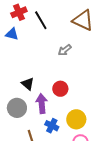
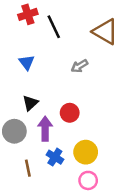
blue triangle: (12, 34) -> (27, 62), moved, turned 32
black triangle: (28, 84) -> (30, 103), turned 32

